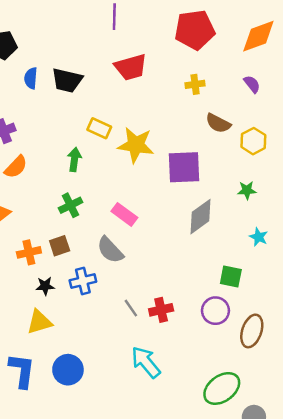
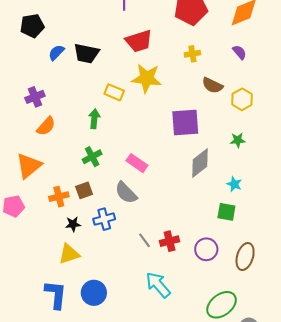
blue semicircle: (31, 78) -> (56, 52), turned 42
yellow star: (136, 145) -> (147, 78), moved
cyan star: (259, 237) -> (234, 184), moved
purple circle: (215, 311) -> (206, 249), moved

